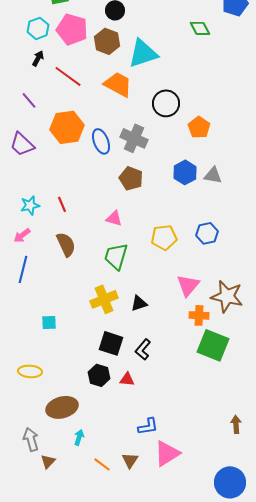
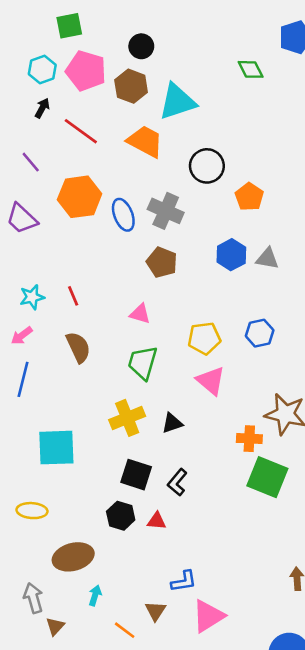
pink triangle: (188, 285) -> (211, 381), moved, turned -30
cyan square: (49, 322) -> (56, 448), size x2.0
brown triangle: (130, 460) -> (155, 611), moved

